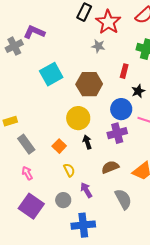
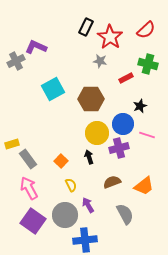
red rectangle: (124, 71) -> (126, 78), moved, turned 48
yellow circle: (78, 118) -> (97, 133), moved
yellow rectangle: (10, 121) -> (12, 144), moved
pink arrow: (27, 173) -> (29, 188), size x1.6
gray circle: (63, 200) -> (65, 215), size x1.6

